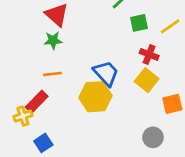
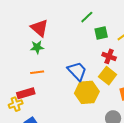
yellow hexagon: (95, 97) -> (87, 92), moved
red rectangle: (37, 102) -> (26, 93), turned 30

